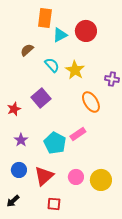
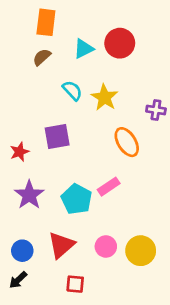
orange rectangle: (45, 18) -> (46, 22), moved
brown semicircle: (27, 50) -> (42, 57), moved
purple square: (41, 98) -> (57, 136), turned 30
purple star: (21, 140) -> (29, 195), size x1.5
blue circle: (19, 170) -> (22, 251), moved

